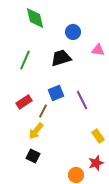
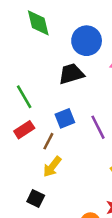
blue circle: (73, 32) -> (87, 41), size x1.5
green line: (25, 60) -> (24, 97), moved, turned -54
yellow arrow: (36, 131) -> (52, 167), moved

